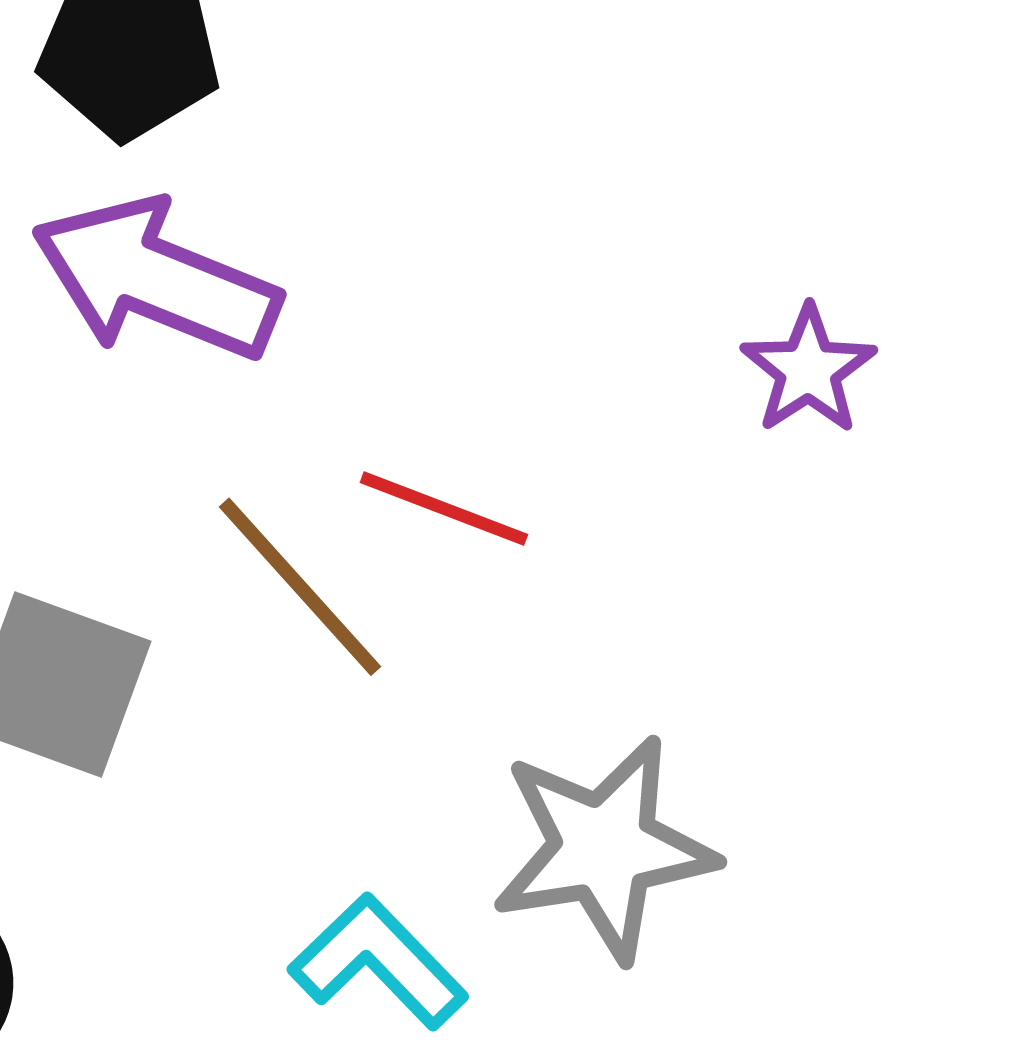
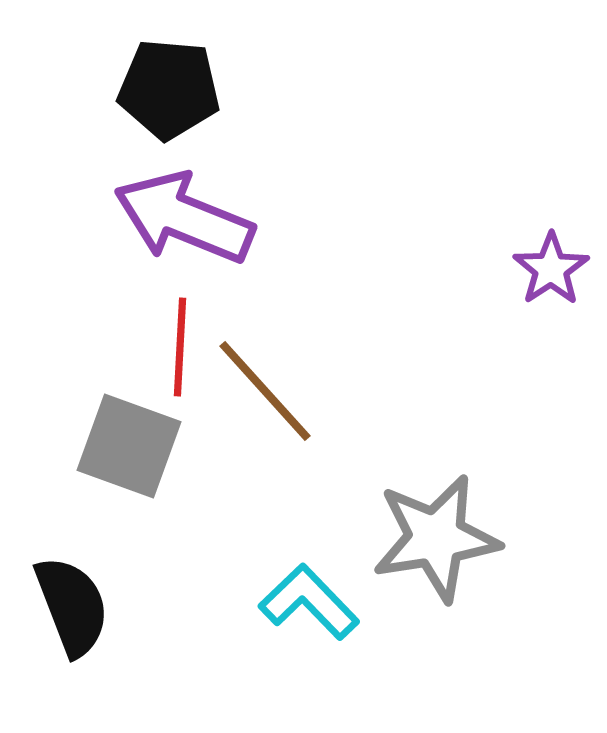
red line: (444, 509) -> (180, 347), moved, turned 72

